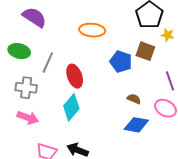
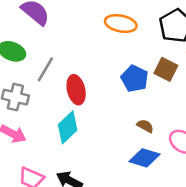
orange ellipse: (92, 30) -> (121, 24), moved

